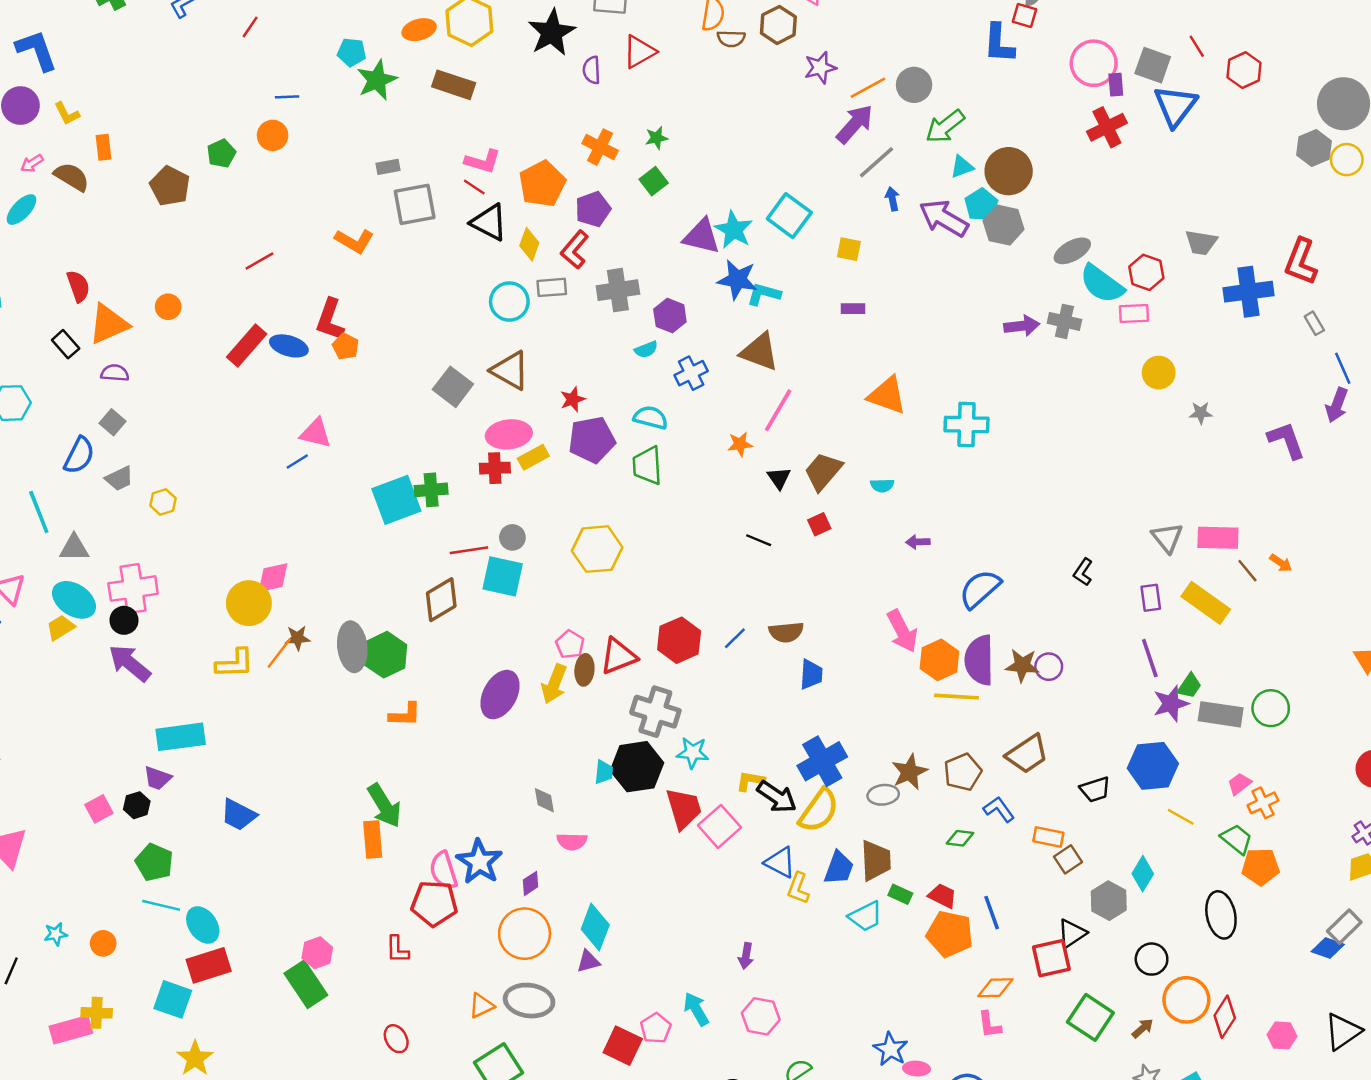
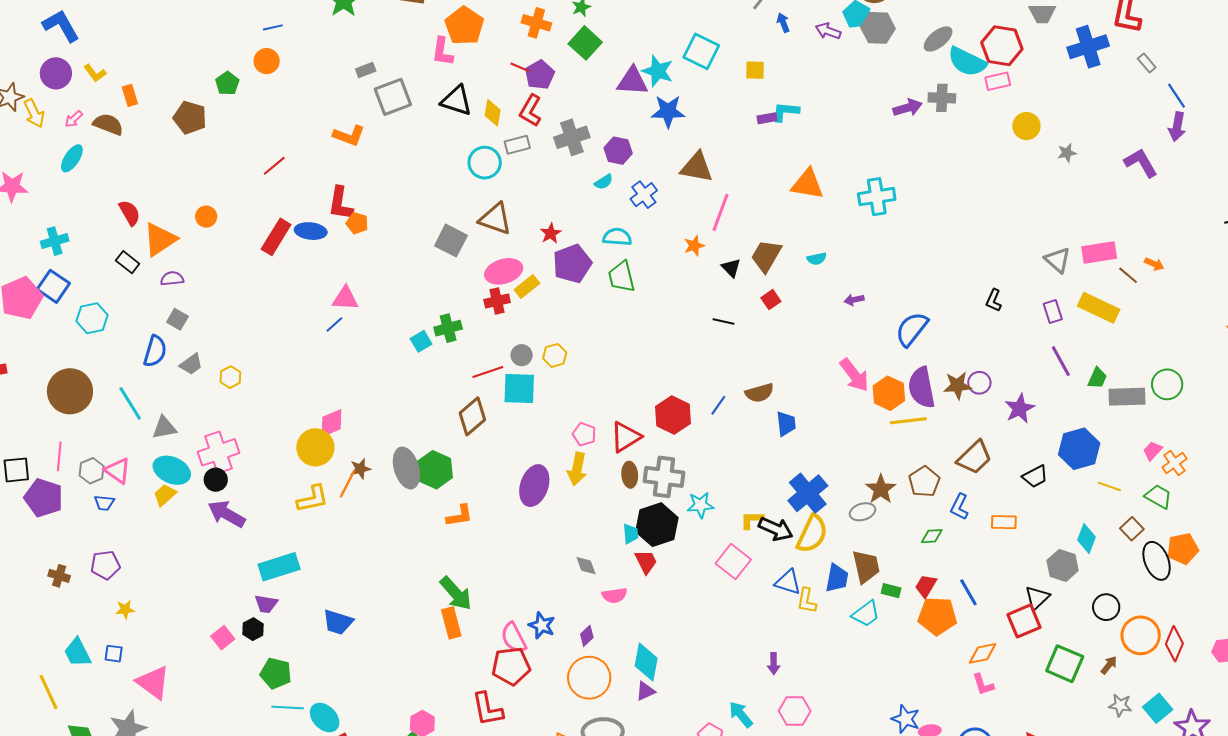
pink L-shape: (483, 161) -> (442, 52), turned 92
green square: (654, 181) -> (585, 43), size x1.4
orange pentagon: (542, 184) -> (464, 26), moved
red line: (474, 187) -> (520, 67), moved
purple arrow: (944, 218) -> (828, 31), size x0.6
red hexagon: (1146, 272) -> (1002, 46), size x1.4
cyan L-shape: (764, 294) -> (785, 112), moved
cyan square: (396, 500) -> (421, 341), size x0.5
yellow hexagon: (597, 549) -> (555, 355), moved, size x0.6
brown ellipse: (584, 670) -> (630, 475), moved
purple star: (1171, 704) -> (1020, 409), moved
red trapezoid: (684, 809) -> (646, 562), moved, size x0.7
blue L-shape: (999, 809) -> (959, 507), turned -108
brown square: (1068, 859) -> (1132, 529), moved
blue star: (479, 862) -> (542, 625), size x0.7
orange pentagon: (1261, 867) -> (1183, 549), moved
red trapezoid: (942, 896) -> (926, 586), turned -75
red L-shape: (397, 949) -> (487, 709), size x1.5

